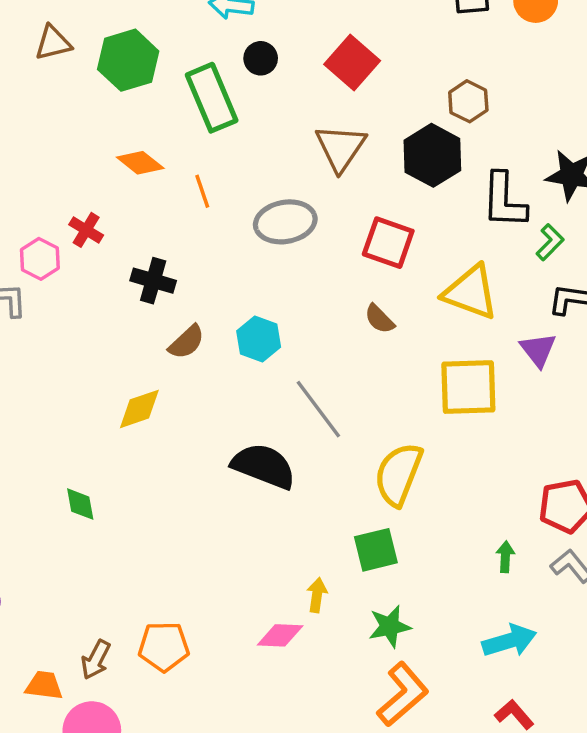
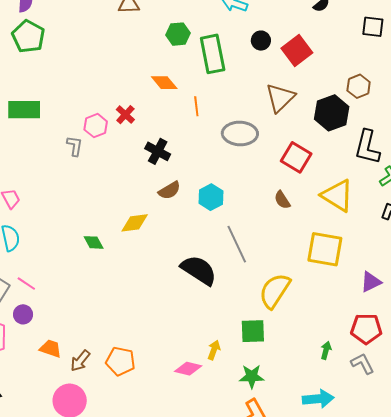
black circle: (261, 58) -> (261, 41), moved
green hexagon: (128, 60) -> (178, 34), moved, size x0.7
purple triangle: (538, 350) -> (371, 282), moved, turned 30
green diamond: (80, 504) -> (94, 242), moved, turned -30
orange trapezoid: (44, 685) -> (51, 349), moved

